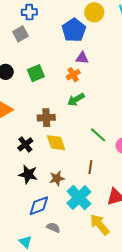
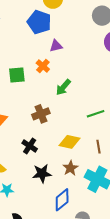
green square: (36, 73) -> (17, 75), turned 36
orange cross: (73, 75) -> (43, 66), moved
green line: (98, 135) -> (96, 114), turned -42
yellow diamond: (56, 143) -> (69, 142), moved, turned -40

